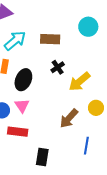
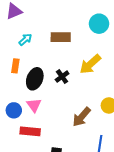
cyan arrow: (15, 41) -> (25, 39), size x0.6
black cross: (58, 67) -> (62, 77), moved
yellow arrow: (79, 82) -> (90, 64), moved

